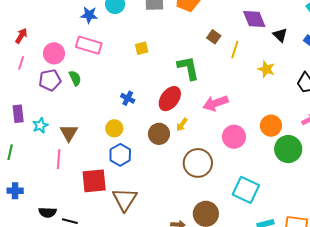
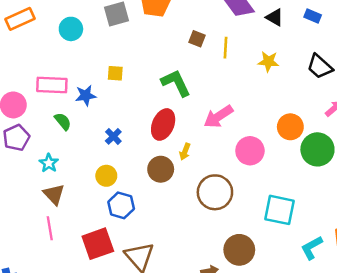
blue star: (89, 15) -> (86, 95), moved
yellow square: (142, 48) -> (115, 73), turned 32
green semicircle: (75, 78) -> (63, 121), moved
blue cross: (128, 98) -> (113, 136), turned 32
cyan star: (40, 126) -> (49, 163), moved

